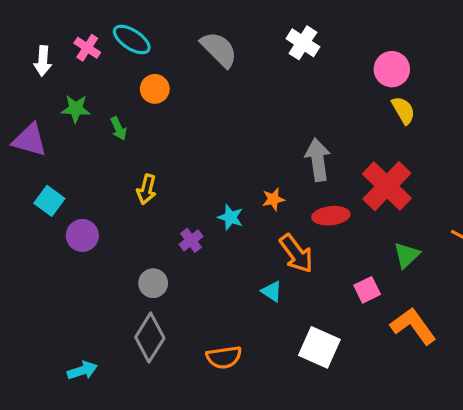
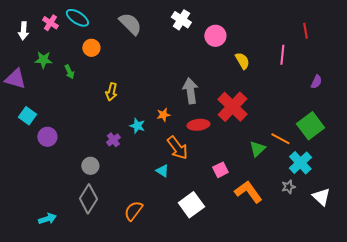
pink circle: (392, 69) -> (215, 36), moved
yellow arrow: (147, 189) -> (111, 92), moved
green triangle: (407, 255) -> (257, 149), moved
white square: (319, 347) -> (191, 205), turned 30
orange semicircle: (224, 357) -> (133, 211), turned 135

